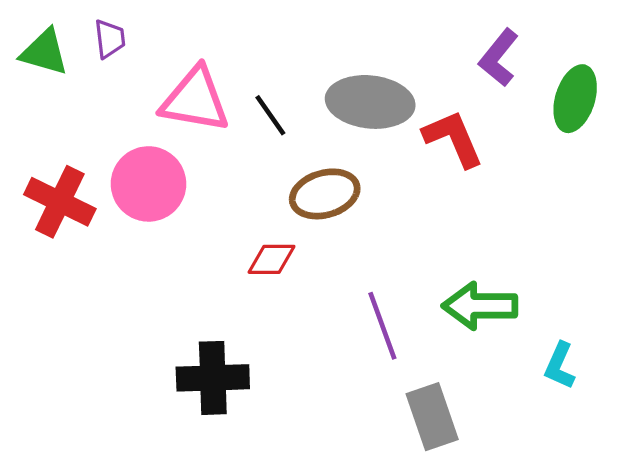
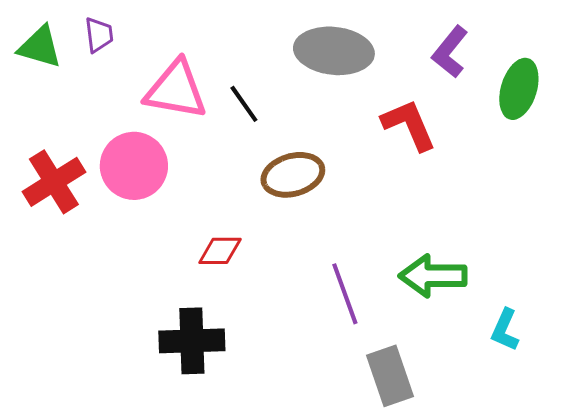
gray ellipse: (370, 102) -> (334, 51), moved
red cross: (60, 202) -> (54, 182), turned 32
red diamond: (272, 259) -> (220, 251), moved

